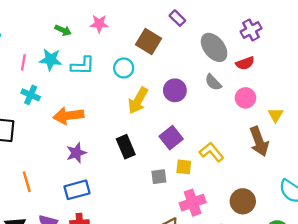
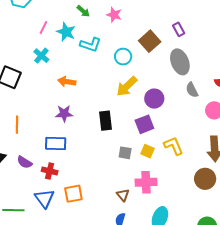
gray ellipse: (214, 47) -> (180, 62), moved
purple circle: (175, 90) -> (154, 99), moved
orange arrow: (68, 116) -> (67, 82), size x0.7
brown circle: (243, 201) -> (205, 179), moved

